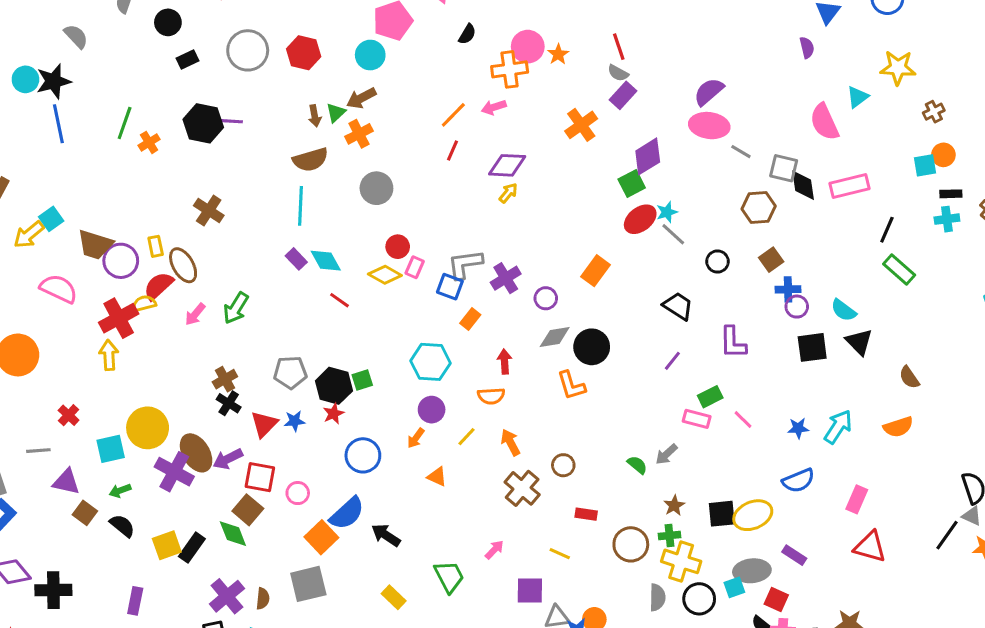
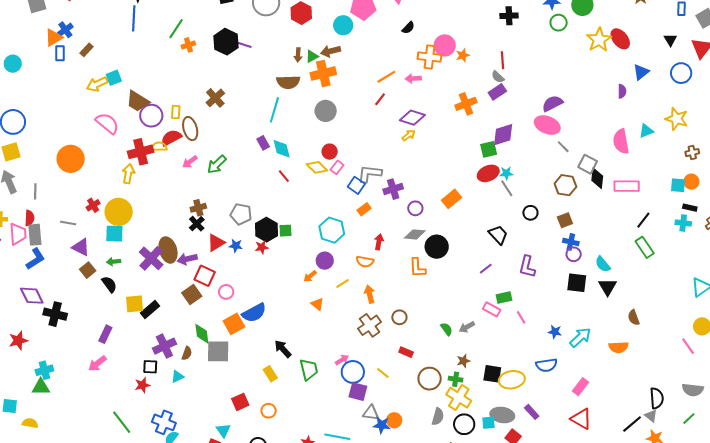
orange cross: (359, 134) -> (323, 74), size x1.4
yellow circle: (148, 428) -> (119, 212), moved
blue circle: (363, 455) -> (353, 372), moved
green diamond: (233, 534) -> (202, 334), moved
black arrow: (386, 535) -> (283, 349), moved

